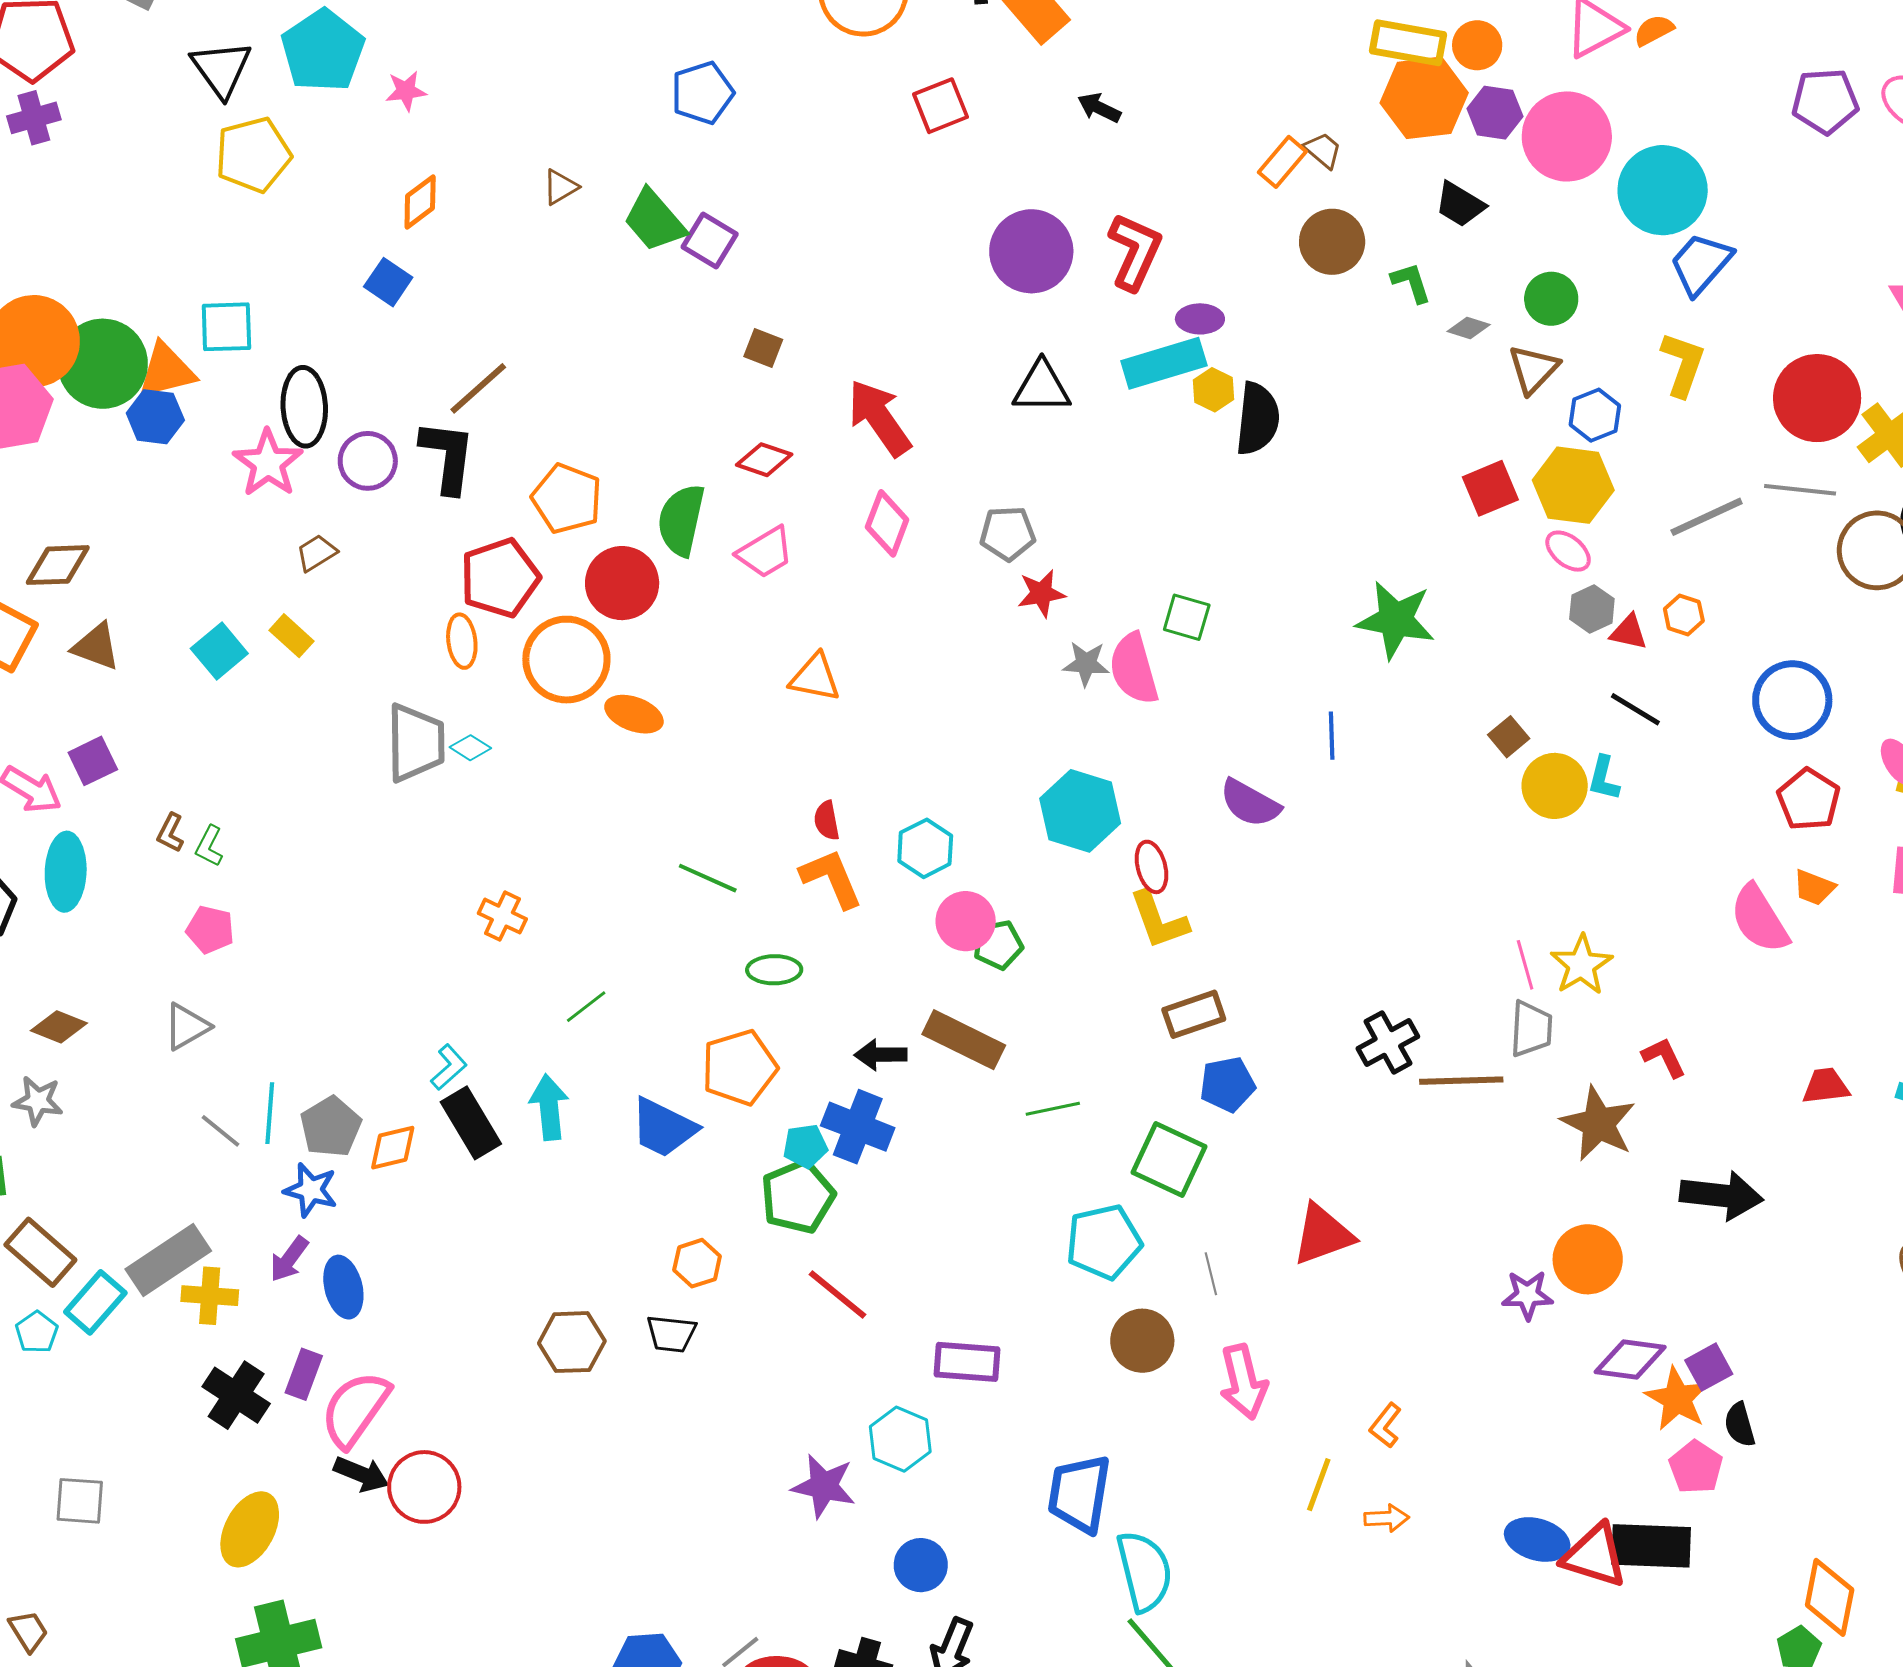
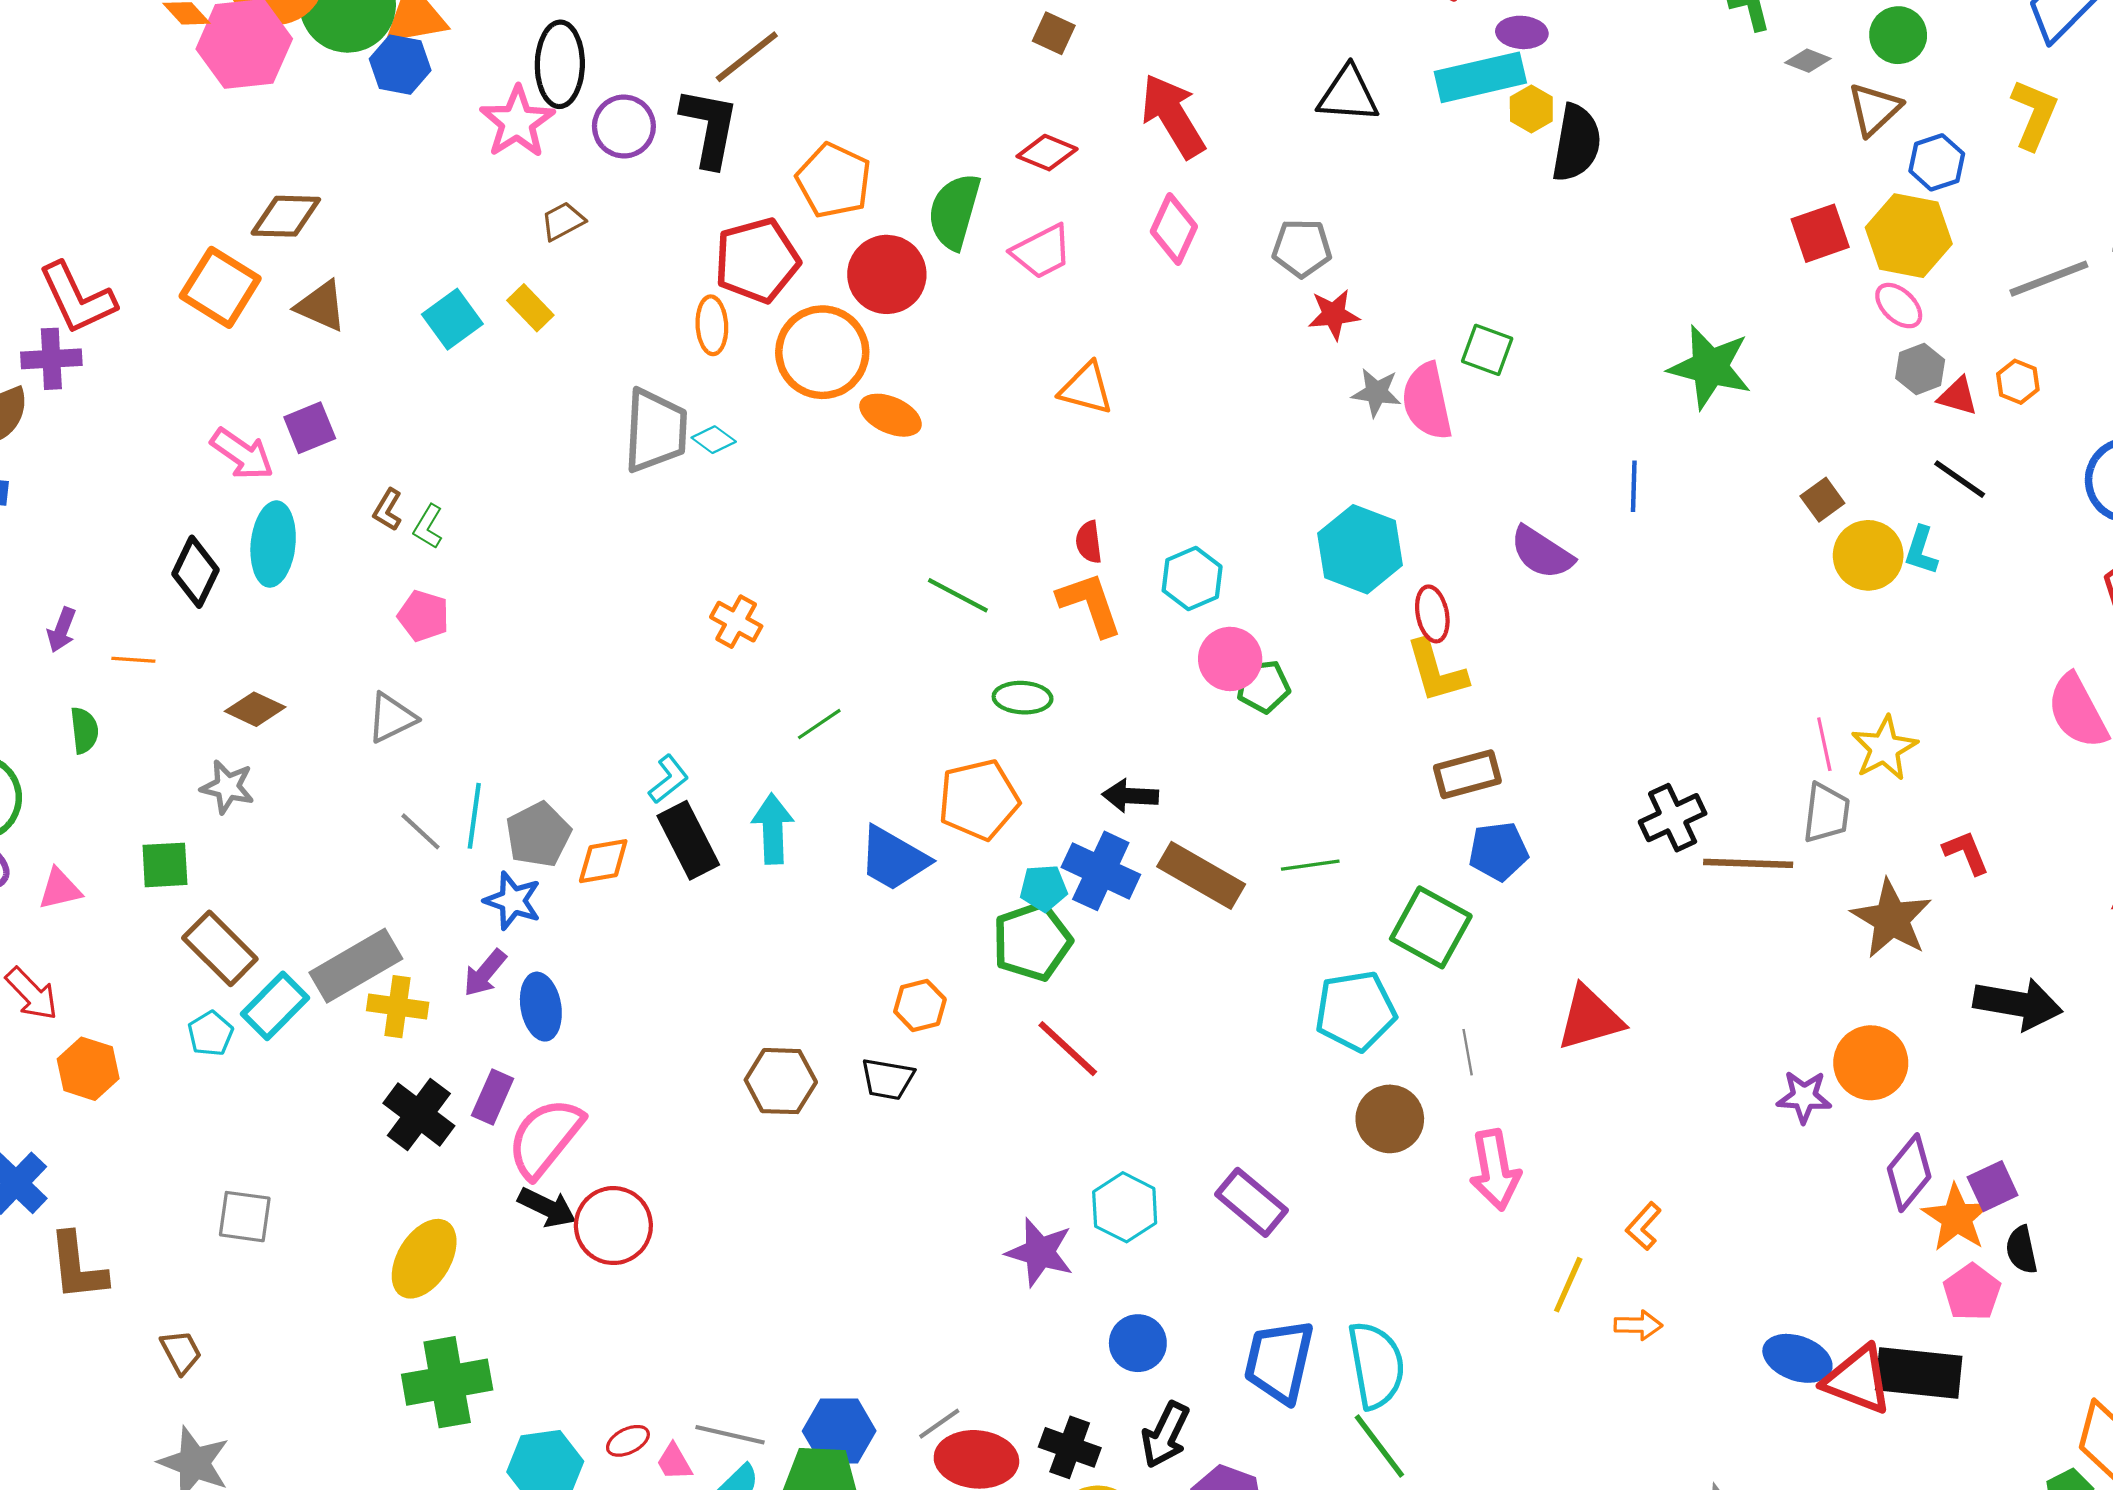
brown rectangle: (964, 1040) -> (1201, 875), moved
purple diamond: (1630, 1359) -> (1909, 1173), turned -62
purple rectangle: (967, 1362) -> (1251, 1202), moved, turned 32
blue trapezoid: (1079, 1494) -> (1279, 1361), moved

